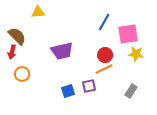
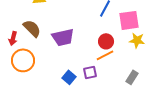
brown semicircle: (17, 36) -> (32, 28), moved
orange circle: (22, 74) -> (23, 60), size x1.5
blue square: (68, 91) -> (69, 77), turned -32

